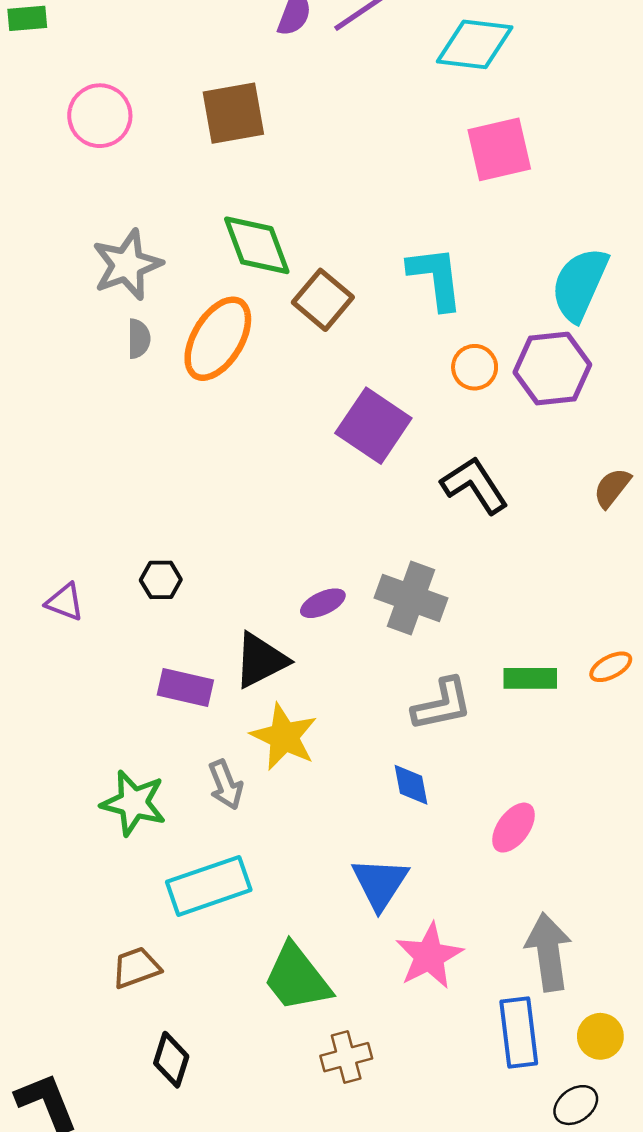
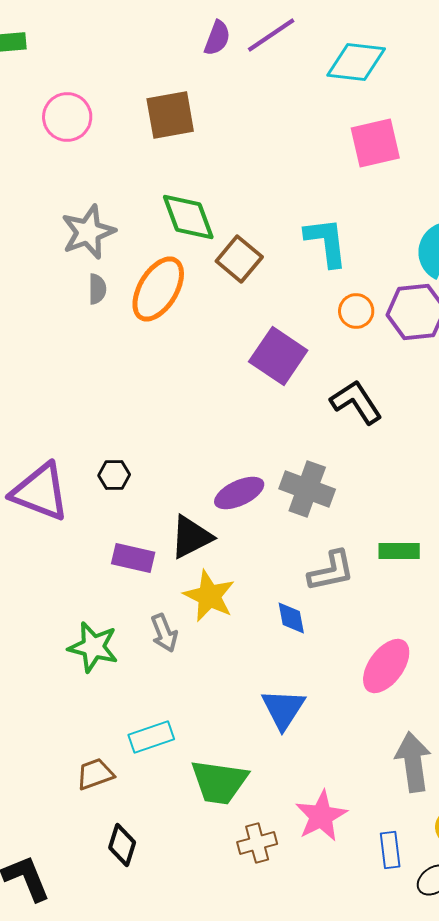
purple triangle: (65, 602) -> (40, 492), size x2.0
purple ellipse: (323, 603) -> (239, 493), size x1.4
blue diamond: (411, 785) -> (291, 618), moved
pink ellipse: (513, 828) -> (386, 666), size x1.4
cyan rectangle: (209, 886) -> (151, 737), moved, size x0.7
pink star: (429, 956) -> (321, 816), moved
green trapezoid: (297, 978) -> (219, 782), turned -44
blue rectangle: (519, 1032) -> (390, 850), moved, size x0.7

